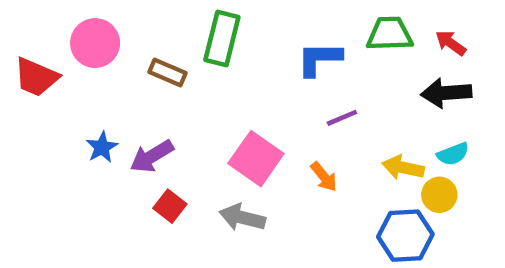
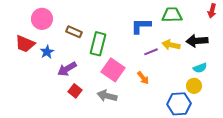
green rectangle: (222, 39) -> (98, 44), moved
red arrow: (451, 43) -> (212, 11), moved, turned -112
red trapezoid: (36, 77) -> (25, 44), moved
blue star: (102, 147) -> (47, 52), moved
yellow arrow: (403, 168) -> (171, 45), moved

